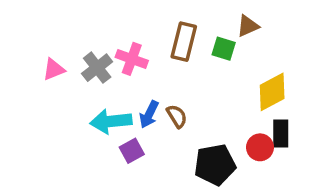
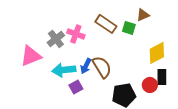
brown rectangle: (184, 42) -> (106, 24), turned -70
pink triangle: (54, 69) -> (31, 56), moved, size x1.6
brown semicircle: (177, 116) -> (102, 67), size x1.6

